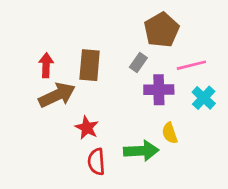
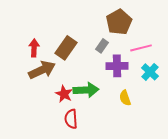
brown rectangle: (90, 65) -> (66, 48), turned 30
green arrow: (141, 151) -> (86, 90), moved

